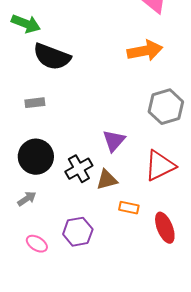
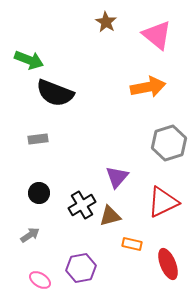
black circle: (36, 157) -> (39, 193), size x0.6

